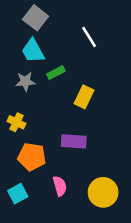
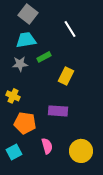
cyan trapezoid: (33, 51) -> (26, 40), turned 110

